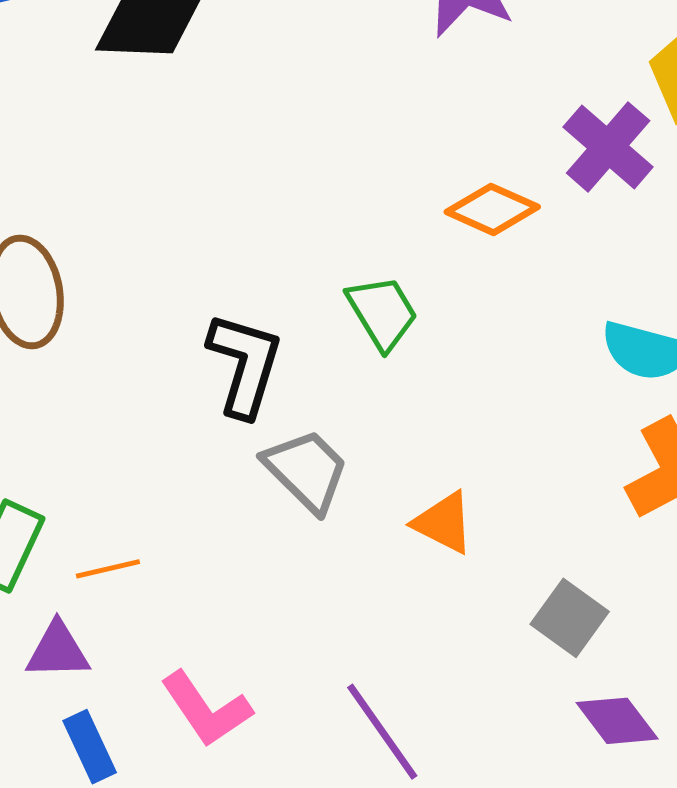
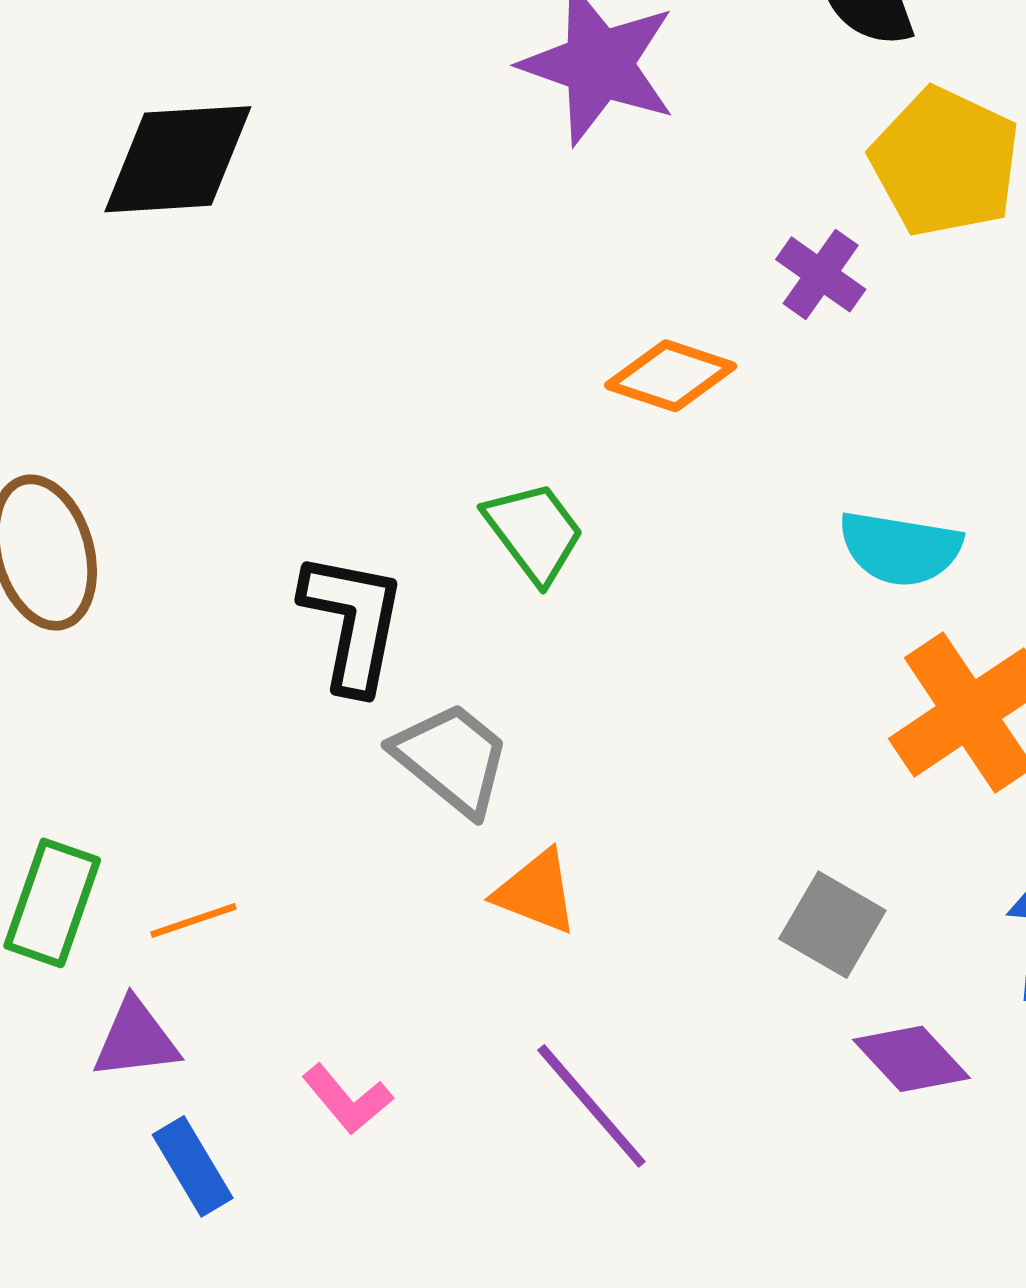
purple cross: (608, 147) -> (821, 274), size x0.7
orange triangle: (444, 523) -> (536, 892), moved
pink L-shape: (206, 709) -> (347, 1099), size x0.7

